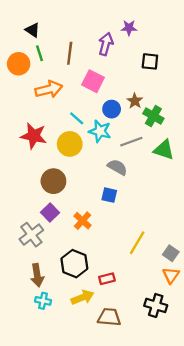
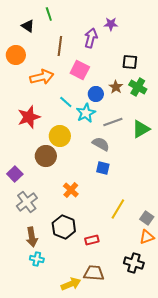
green line: (40, 53) -> (49, 14), moved
black square: (150, 61) -> (130, 62), moved
green cross: (153, 116) -> (138, 87), moved
cyan star: (100, 131) -> (86, 113), turned 30
red star: (34, 136) -> (29, 117), turned -30
yellow circle: (70, 144) -> (60, 136), moved
green triangle: (164, 150) -> (141, 129), turned -48
blue square: (109, 195) -> (103, 168), moved
purple square: (50, 213) -> (15, 174), moved
orange triangle: (171, 275) -> (147, 237), turned 35
yellow arrow: (83, 297) -> (71, 284), moved

